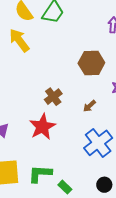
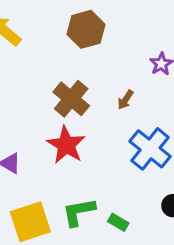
brown hexagon: (91, 63) -> (86, 29), moved
brown cross: (53, 97) -> (71, 99), size x1.4

